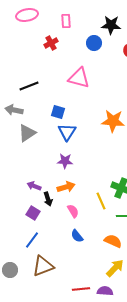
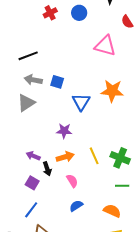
blue circle: (94, 43) -> (79, 13), moved
pink triangle: (79, 78) -> (105, 46), moved
gray arrow: (14, 110) -> (33, 80), moved
blue triangle: (67, 132) -> (81, 102), moved
yellow line: (101, 201) -> (94, 156), moved
blue semicircle: (77, 236) -> (76, 206), turned 96

